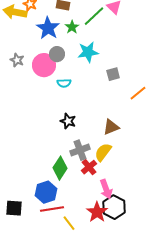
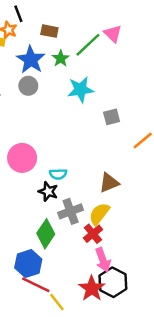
gray circle: (57, 54) -> (28, 86), moved
pink circle: (44, 65) -> (22, 158), moved
cyan semicircle: (64, 83) -> (58, 174), moved
black star: (68, 121) -> (48, 191), moved
red cross: (89, 167) -> (93, 234), moved
red line: (52, 209) -> (36, 285), turned 35

